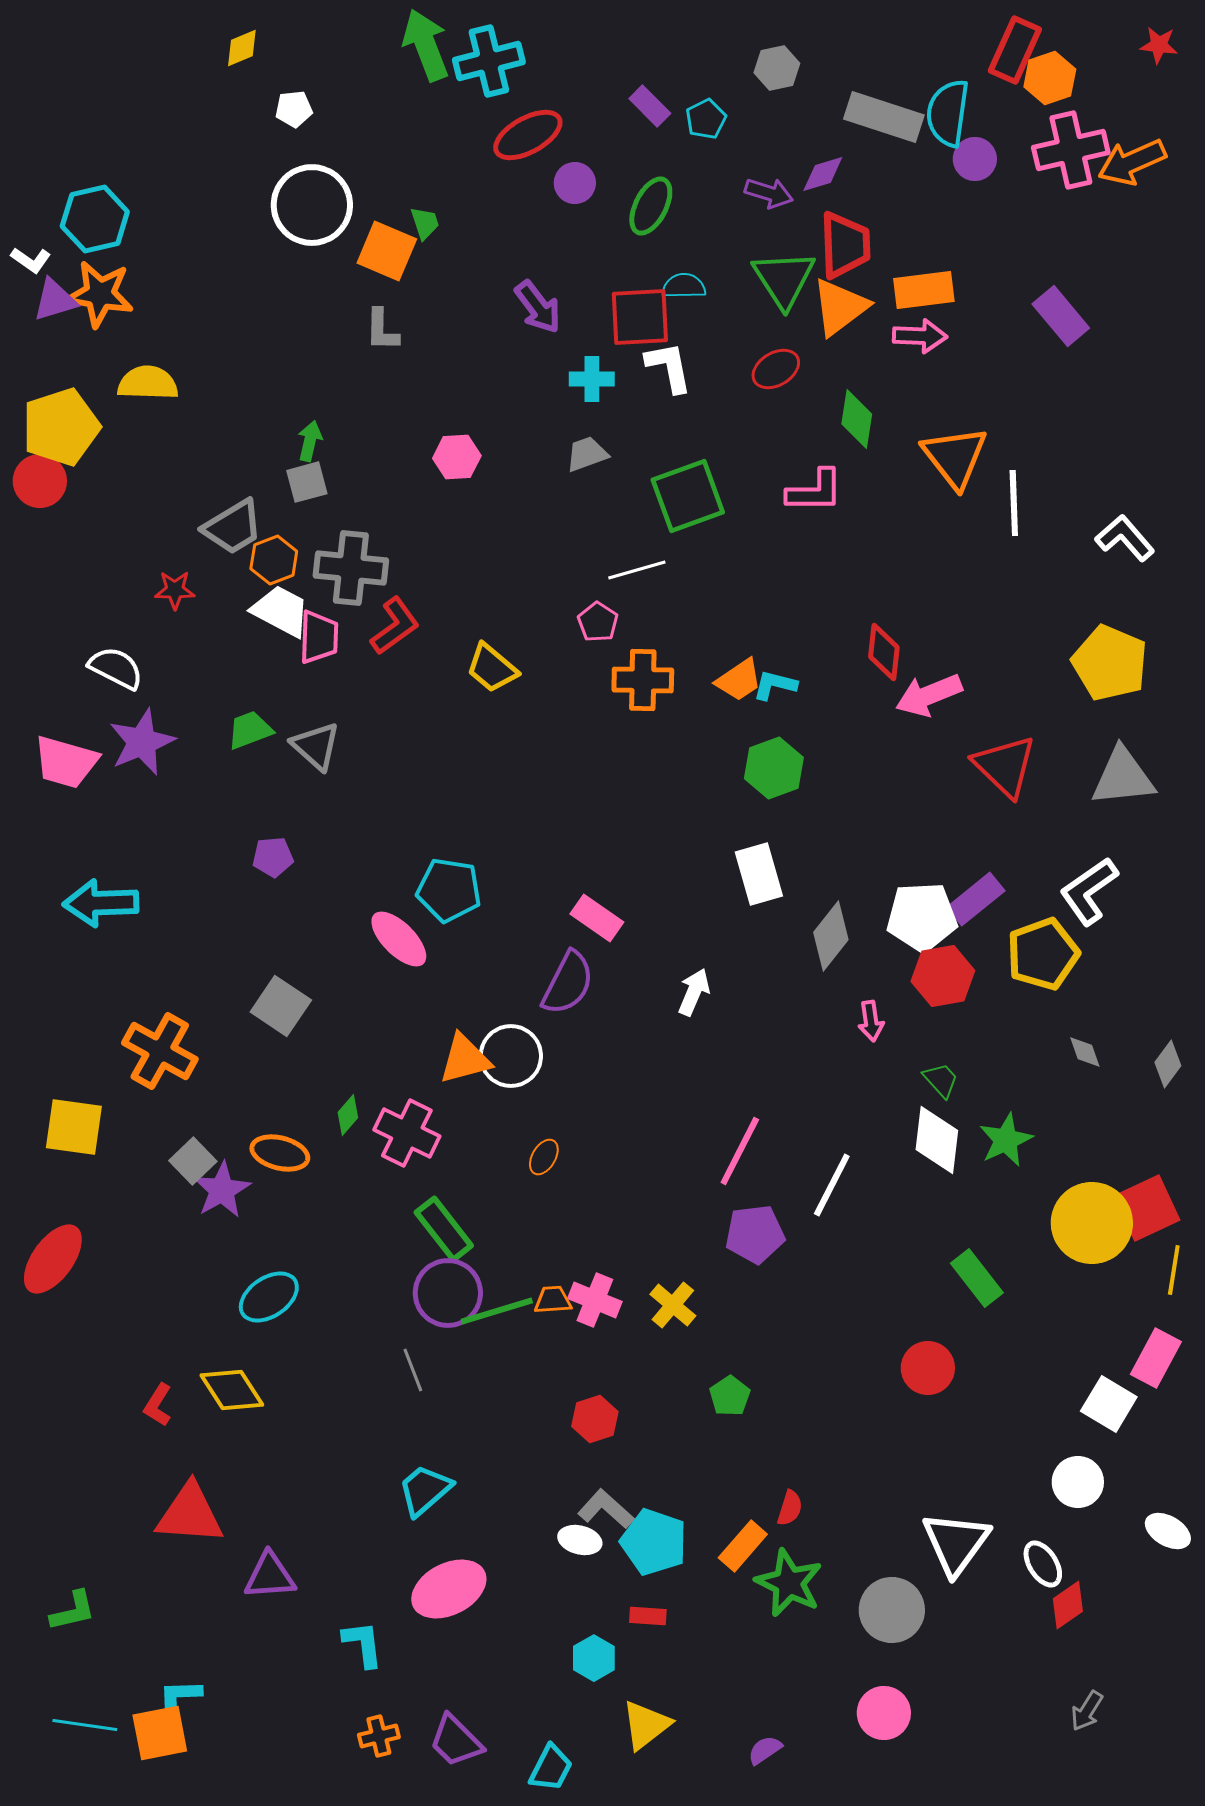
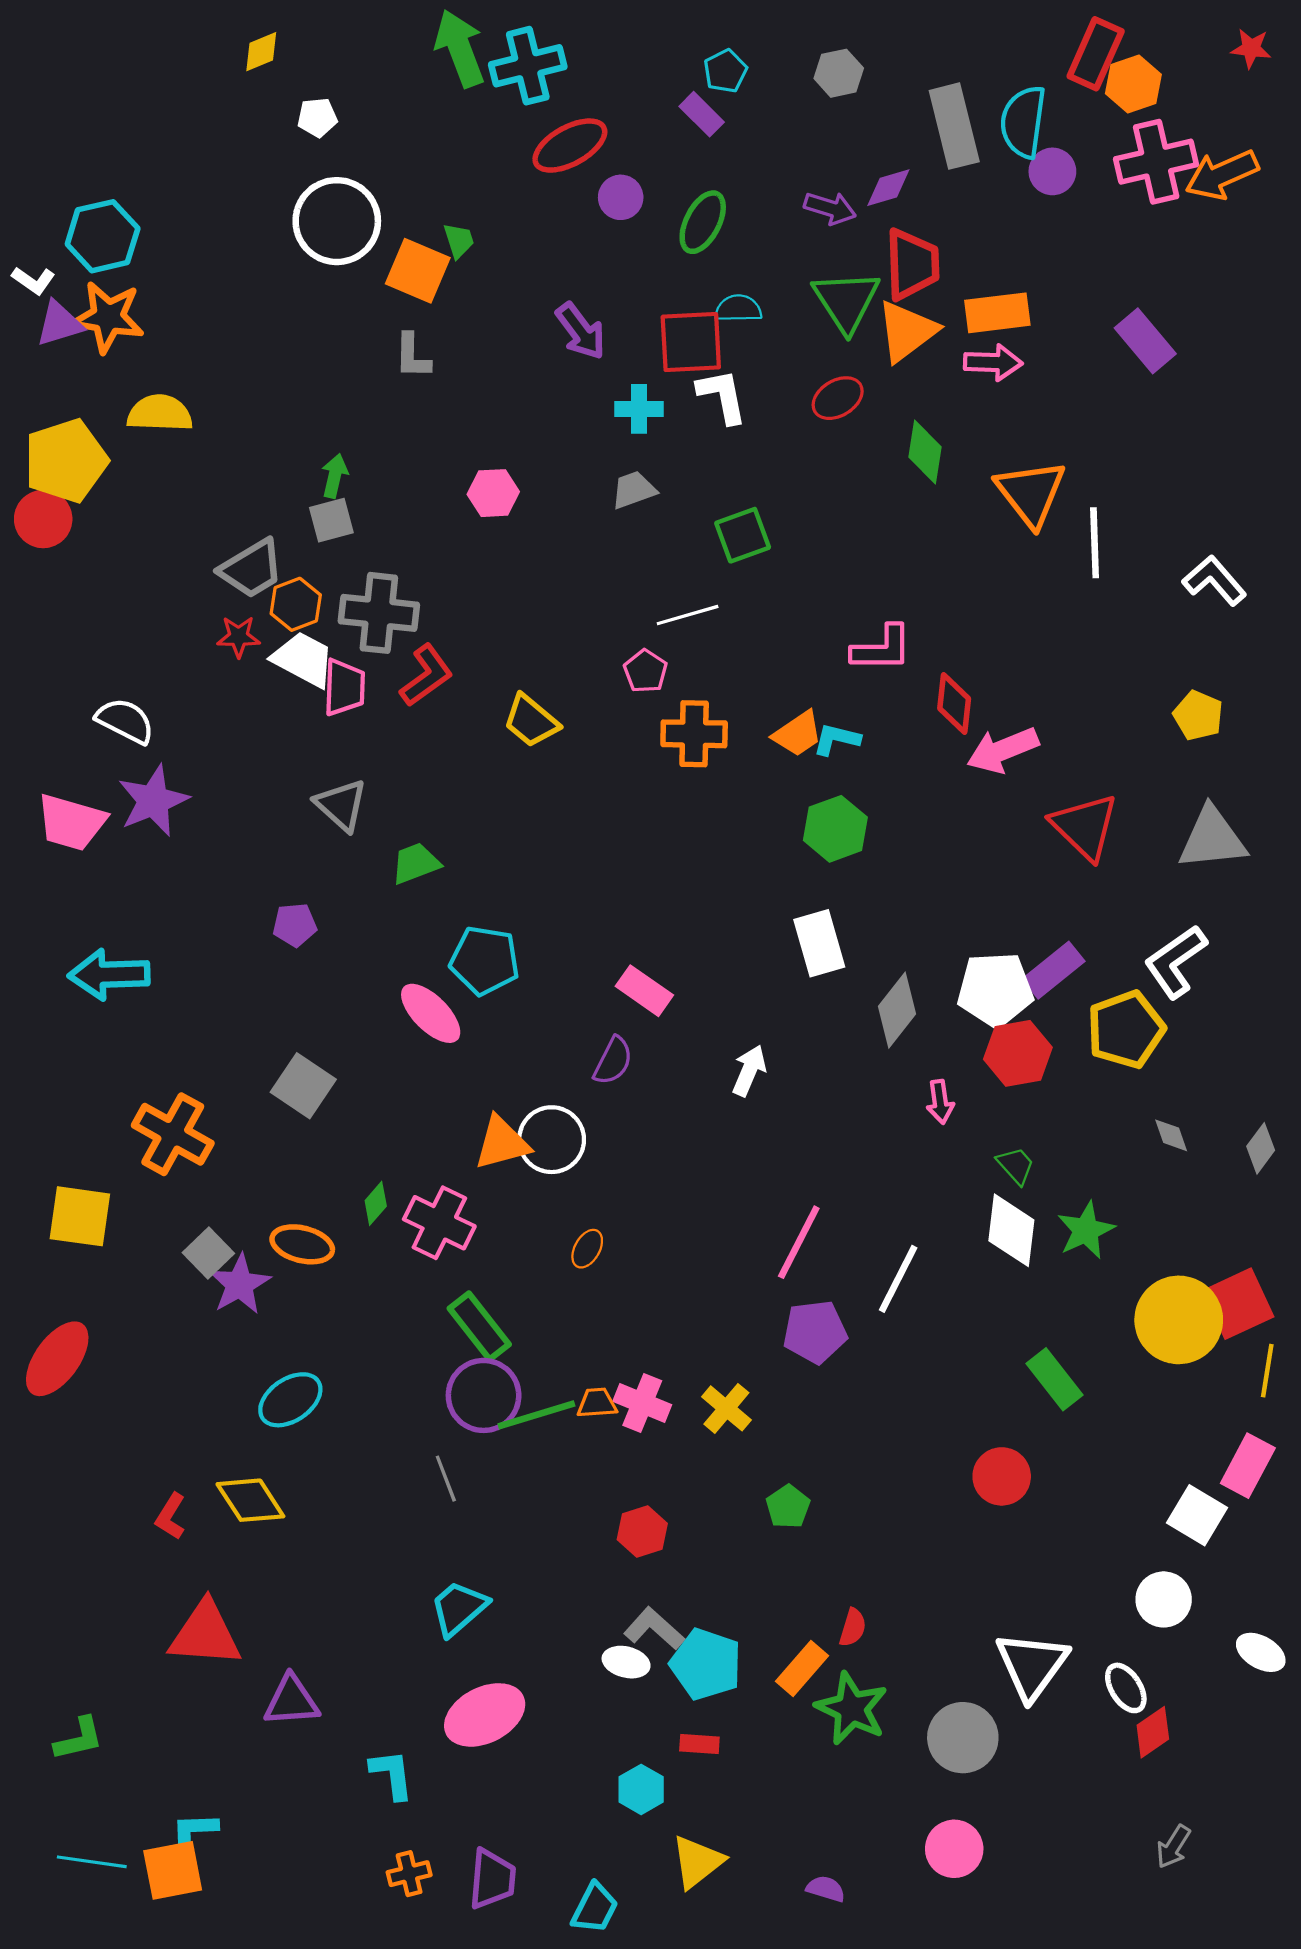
gray rectangle: (884, 117) -> (954, 126), turned 58
cyan pentagon: (706, 119) -> (725, 71), moved
pink L-shape: (815, 491) -> (882, 649), moved
green square: (688, 496) -> (743, 535), size x0.7
red star: (175, 590) -> (239, 637), moved
yellow pentagon: (1110, 663) -> (1198, 715), size x0.6
green trapezoid: (250, 730) -> (416, 863), moved
purple semicircle: (568, 983) -> (613, 1061), size x0.7
purple trapezoid: (456, 1741) -> (492, 1879), turned -130
purple semicircle: (765, 1750) -> (826, 1889), turned 51

